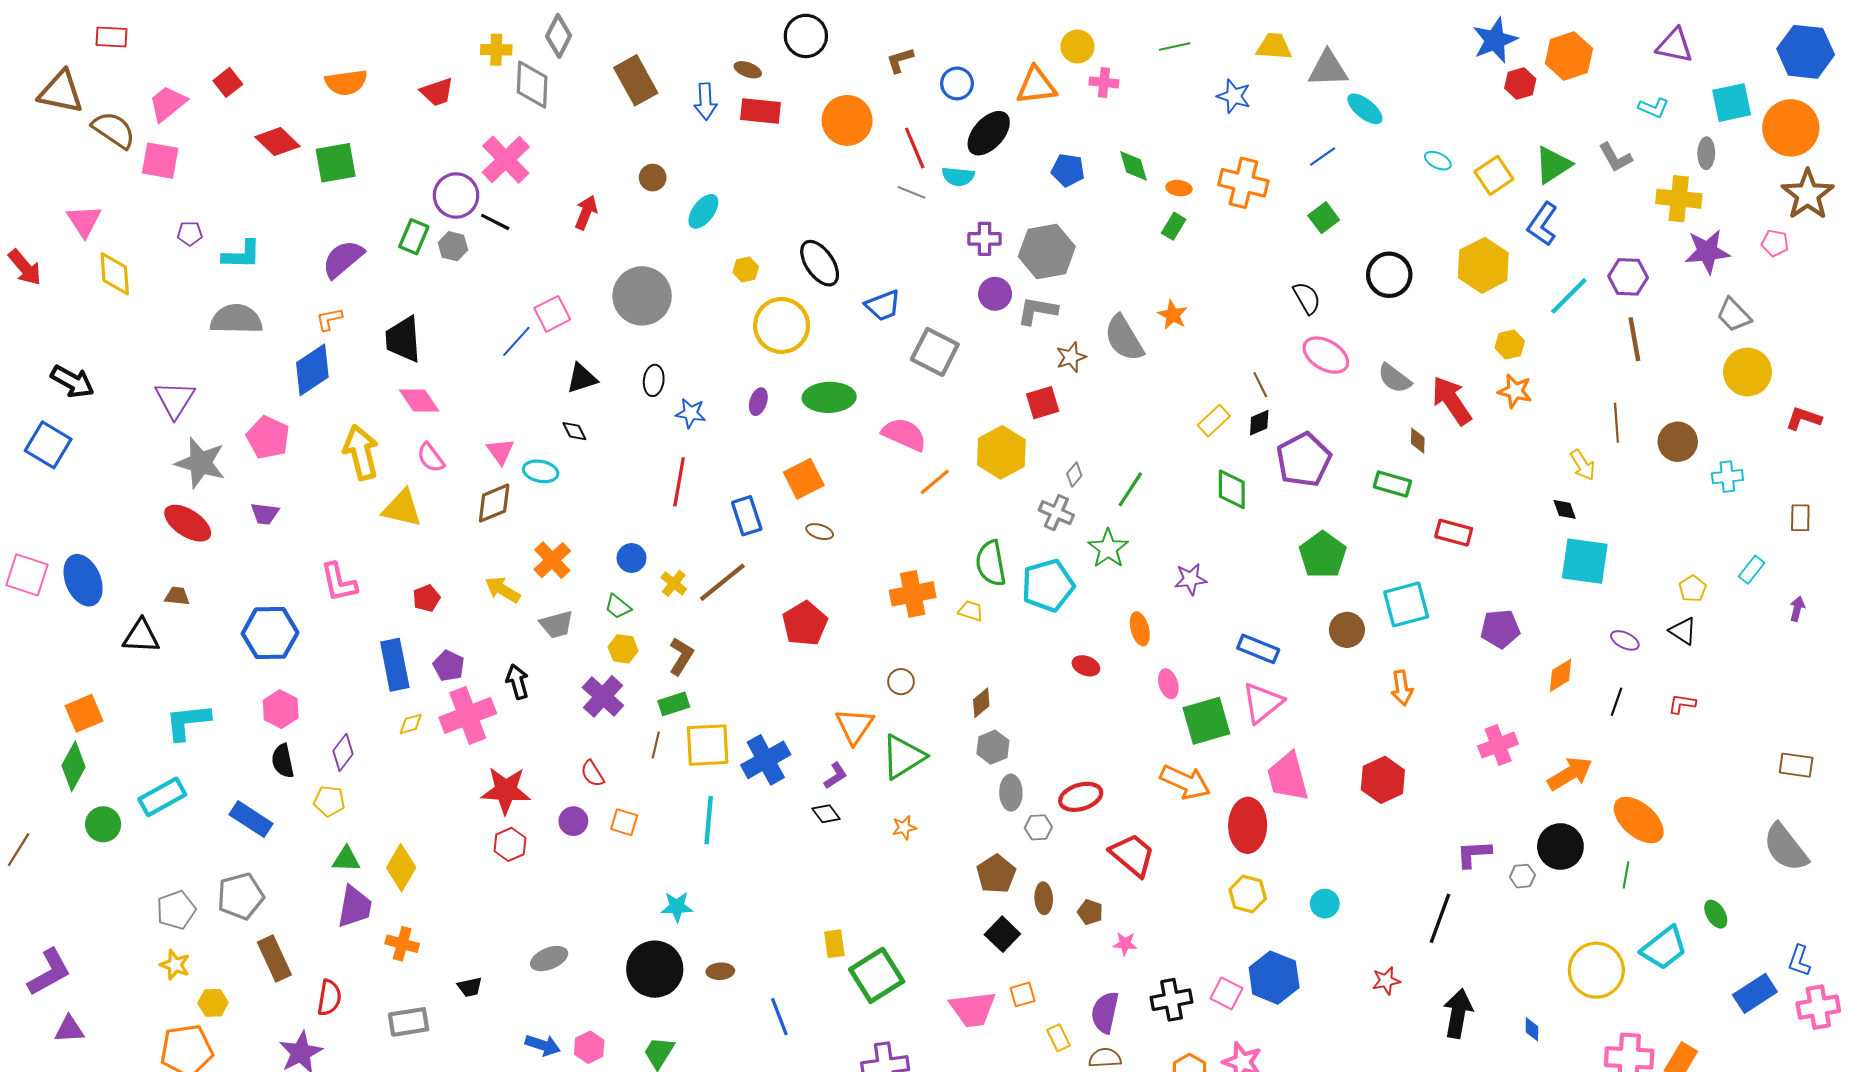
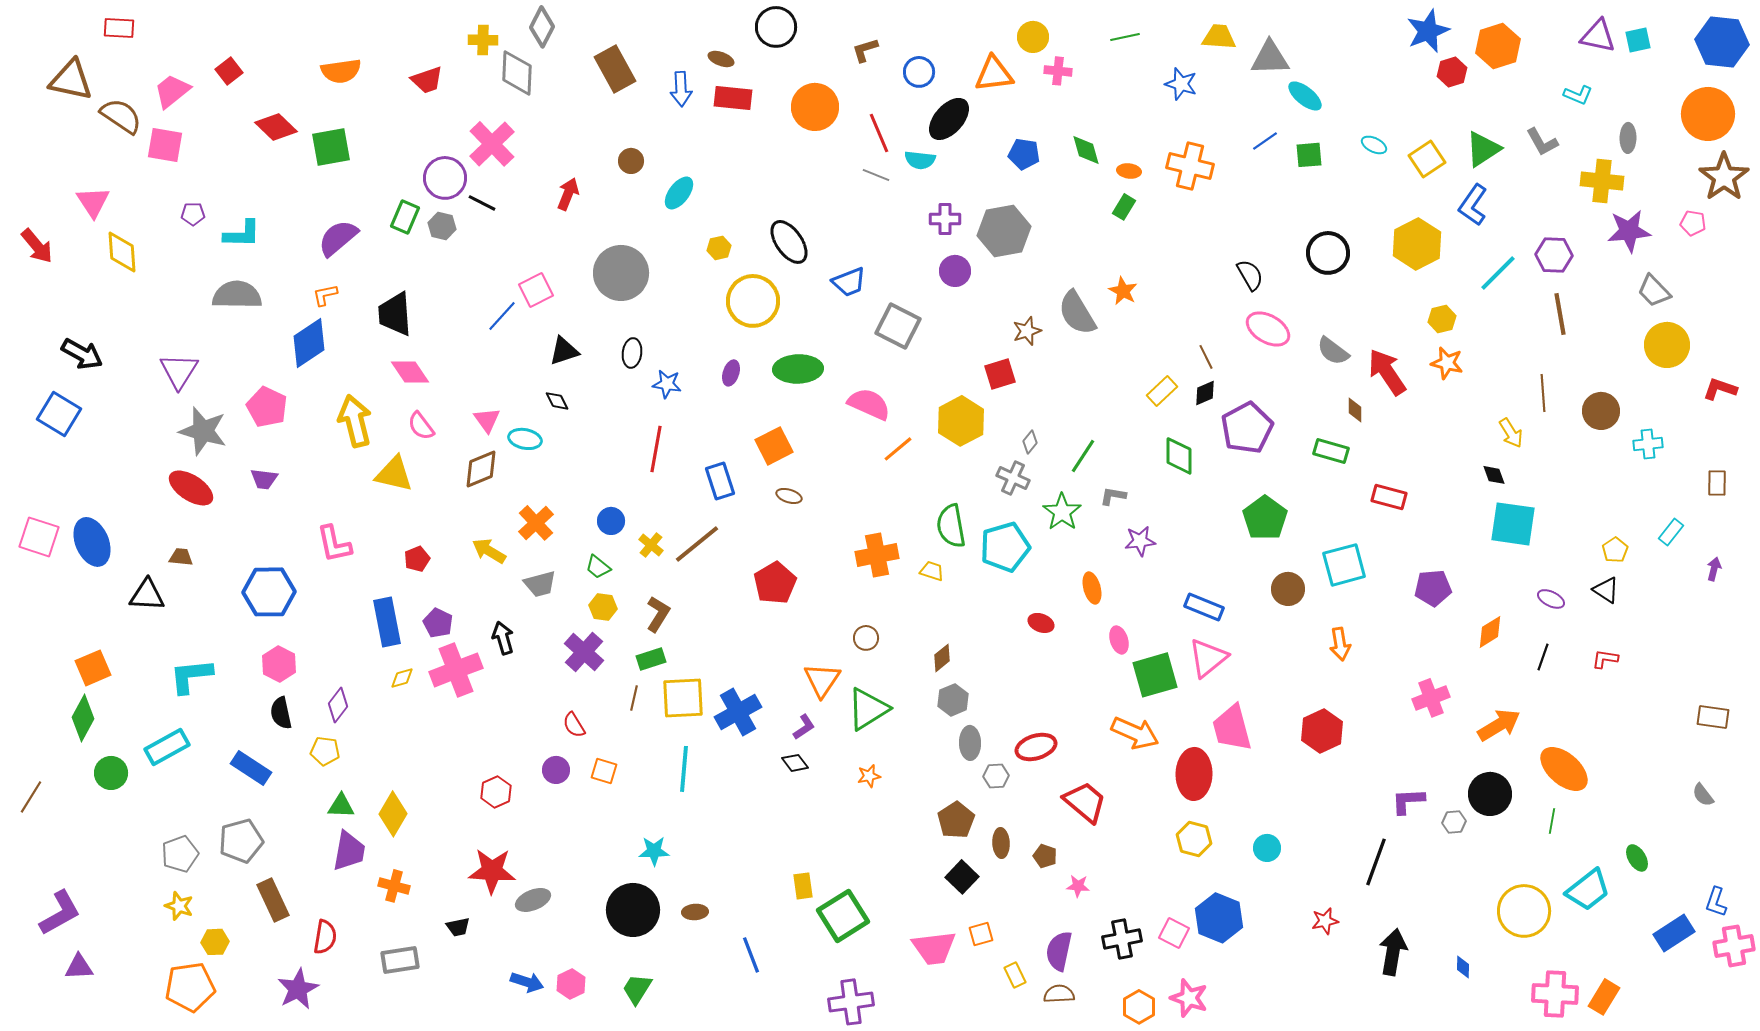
cyan square: (1732, 103) -> (1638, 40), moved, size x0.7
green square: (1324, 218) -> (1309, 155), moved, turned 32
gray L-shape: (1037, 311) -> (1113, 496), moved, size x0.7
red star: (506, 790) -> (492, 871), moved
gray semicircle: (1786, 848) -> (1703, 795), size x0.5

